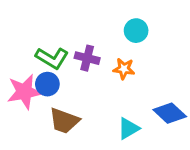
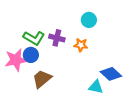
brown trapezoid: (64, 121) -> (42, 79), turned 120
cyan triangle: (128, 128) -> (96, 87), moved, turned 42

